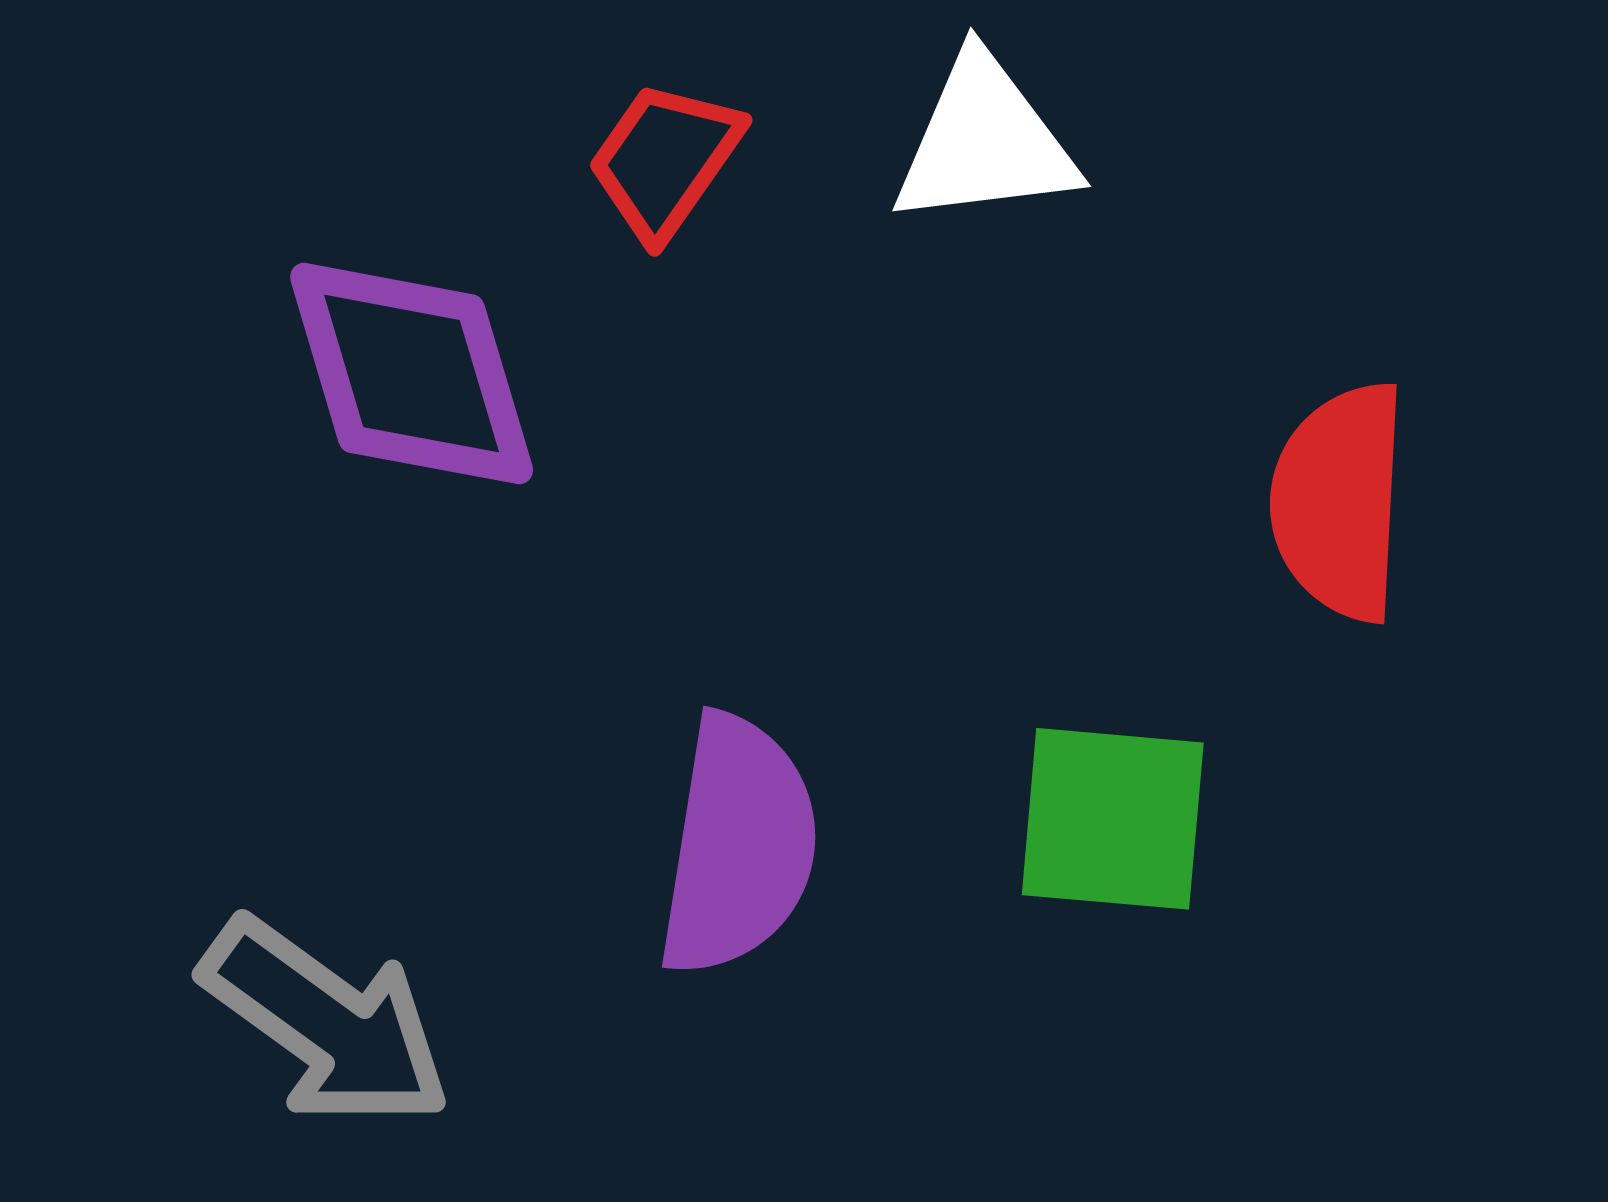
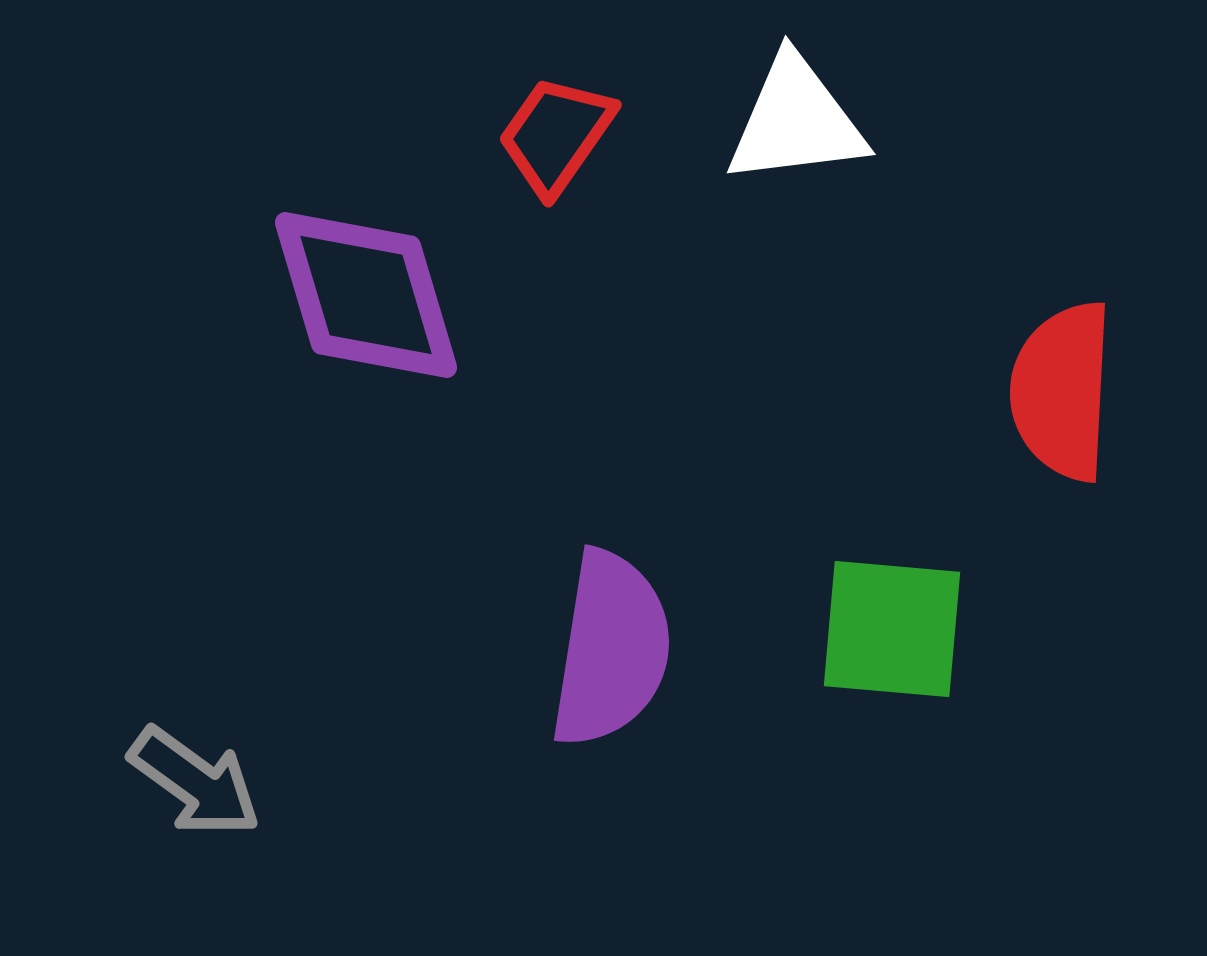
gray arrow: (326, 1023) -> (195, 782), moved, size x0.7

